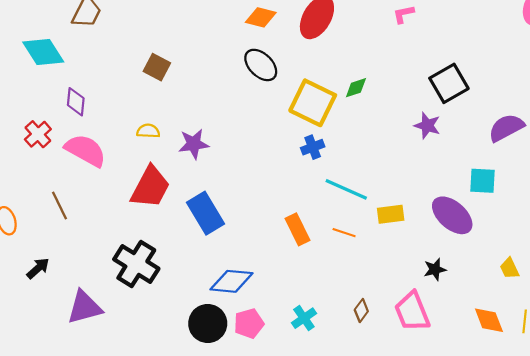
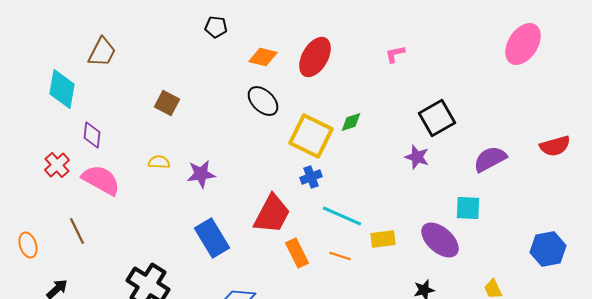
cyan diamond: (43, 52) -> (62, 89), turned 42
red trapezoid: (150, 187) -> (272, 214), moved

